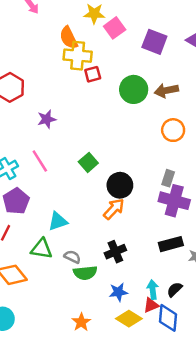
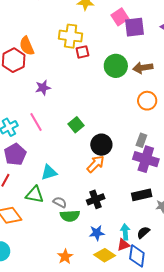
pink square: (115, 28) -> (120, 17), moved
orange semicircle: (69, 38) -> (27, 46), moved
purple square: (154, 42) -> (135, 27), turned -30

